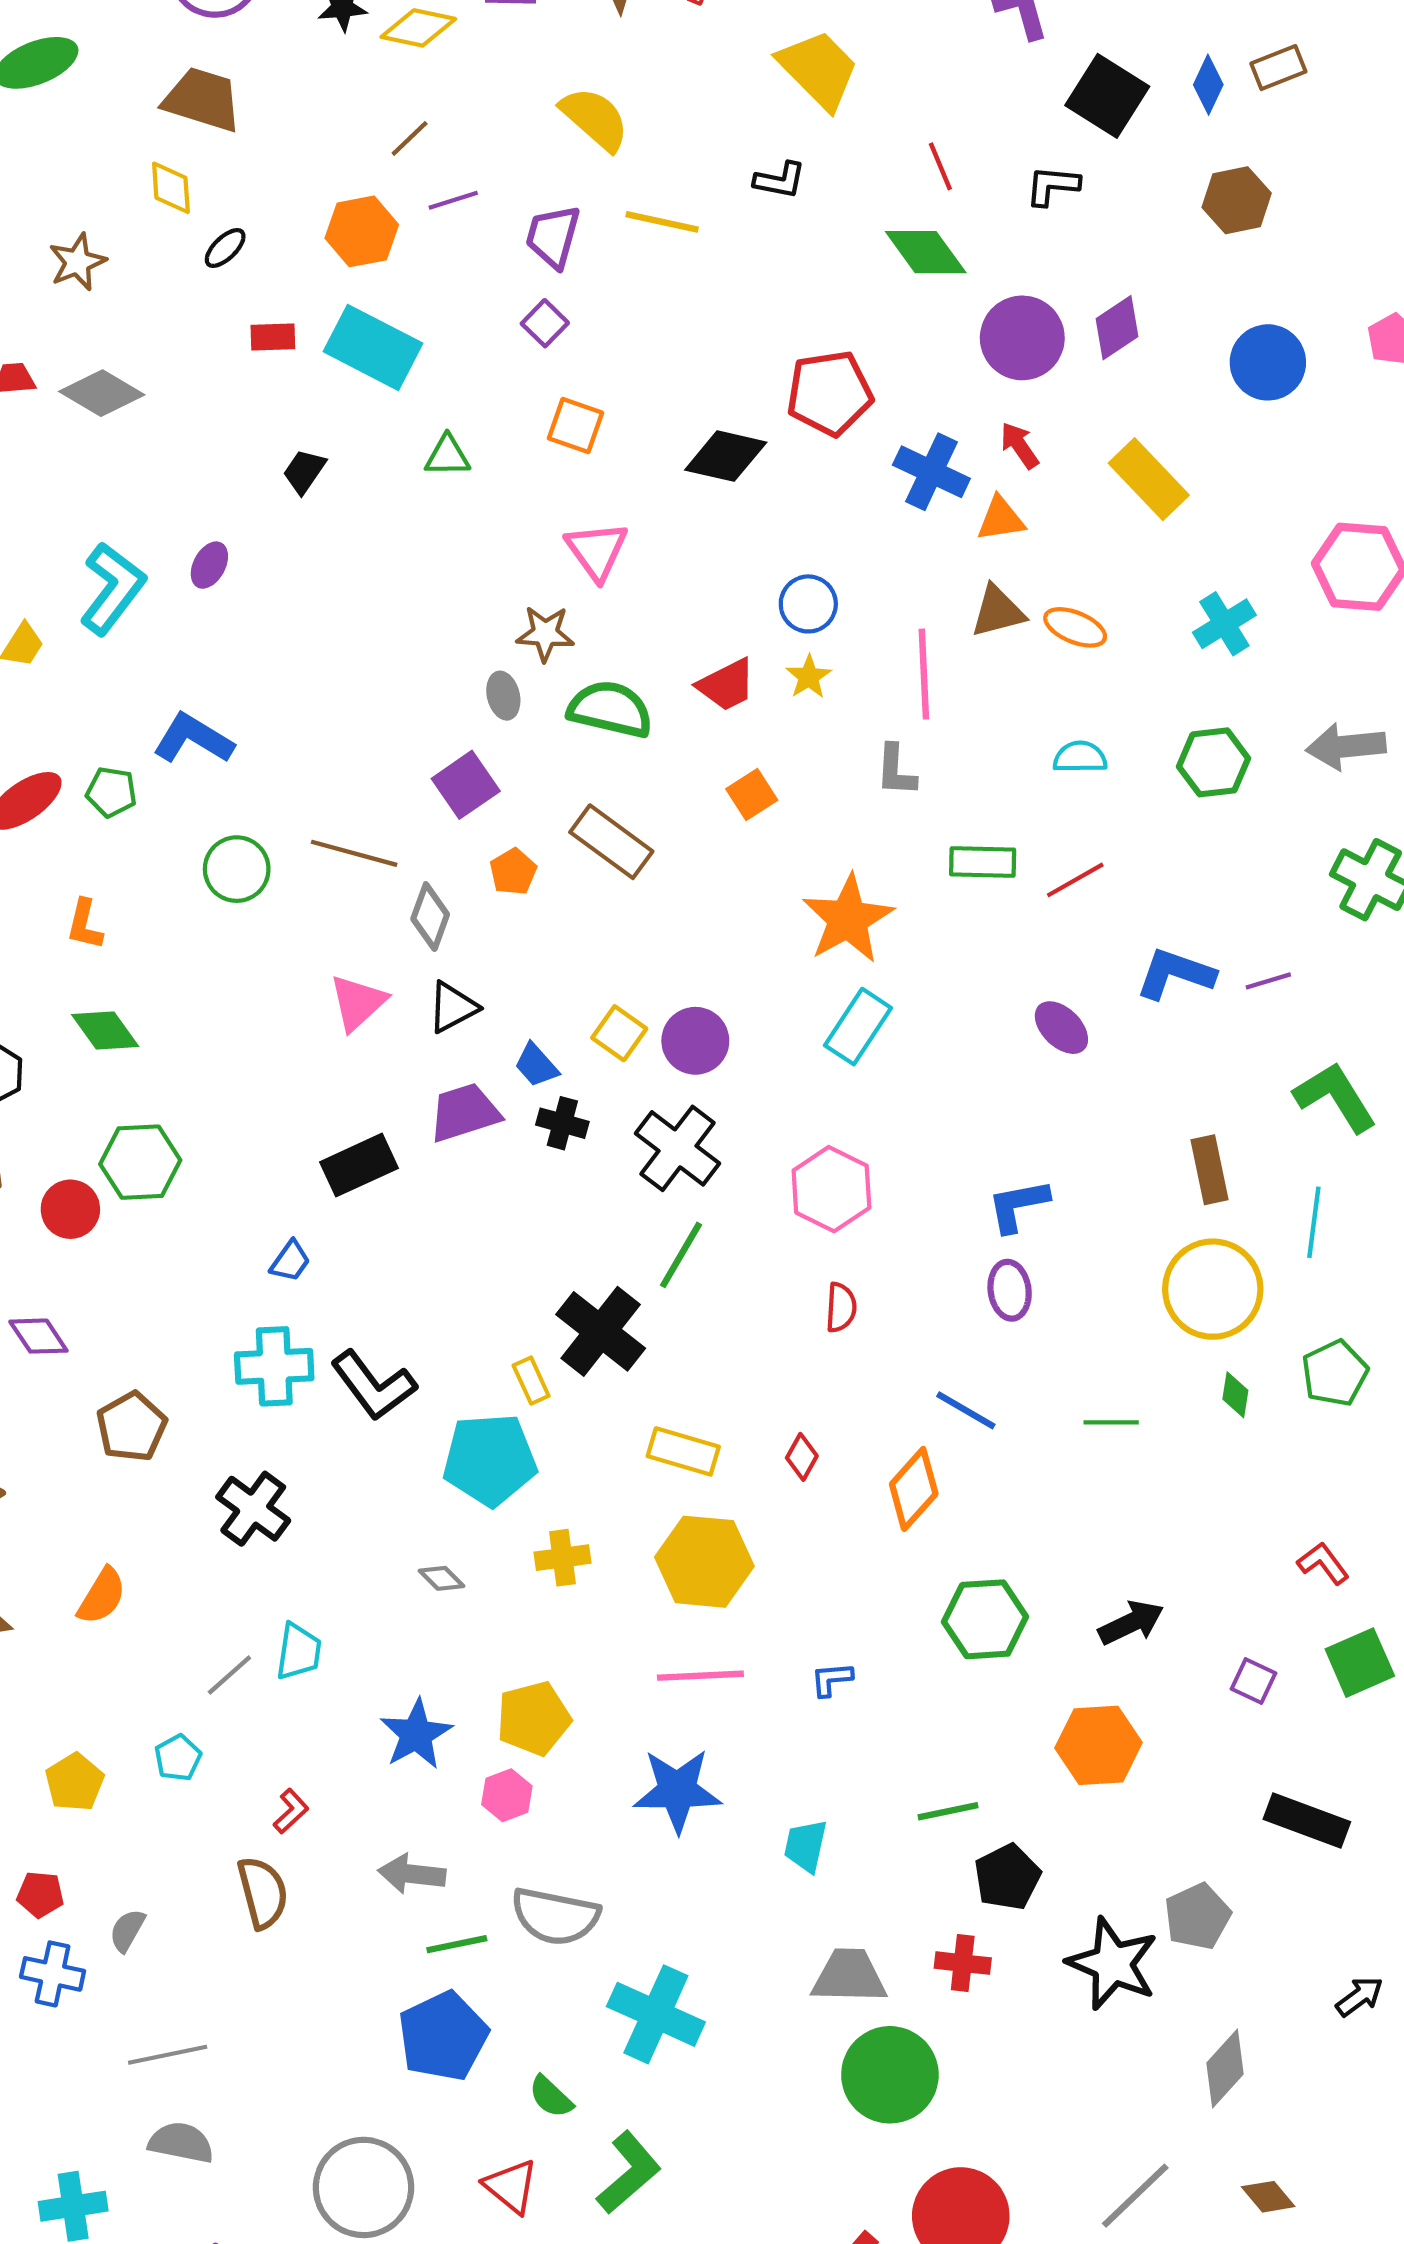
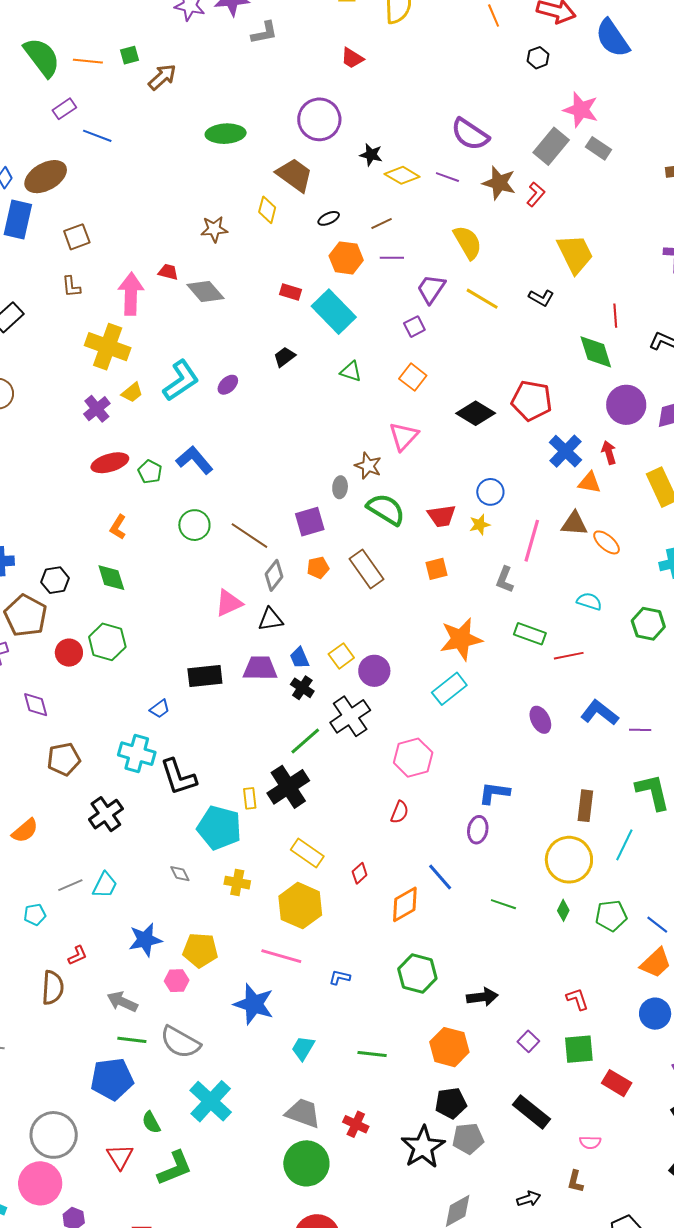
black ellipse: (225, 248) -> (329, 218), moved
green line: (681, 1255) -> (305, 741), moved
black pentagon: (1007, 1877) -> (451, 1103), moved

